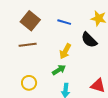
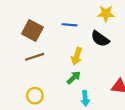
yellow circle: (29, 83) -> (35, 96), moved

